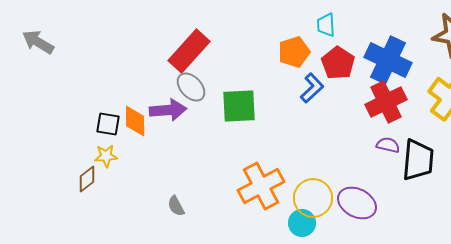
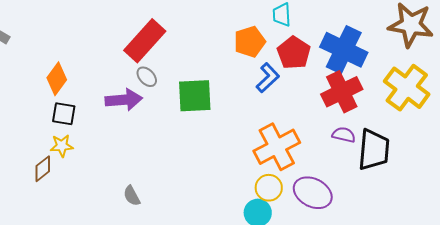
gray ellipse: (191, 87) -> (147, 77), size x0.7
orange diamond: (135, 121) -> (57, 79), moved, turned 36
orange cross: (261, 186) -> (277, 147), moved
yellow circle: (313, 198) -> (269, 188), size x0.7

